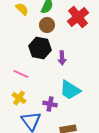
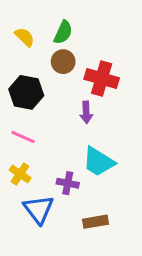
red cross: (78, 17) -> (102, 79), moved, turned -35
black hexagon: (40, 48) -> (26, 92), moved

